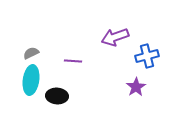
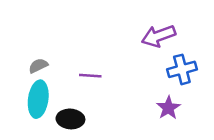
purple arrow: (115, 37) -> (158, 36), moved

